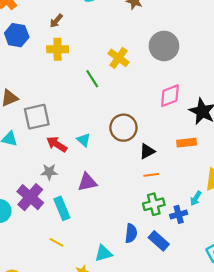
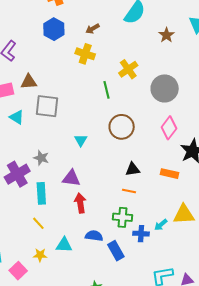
gray circle: (164, 46) -> (165, 88), moved
yellow cross: (119, 58) -> (128, 69), moved
pink diamond: (170, 96) -> (169, 128), turned -50
brown circle: (123, 128) -> (122, 127), moved
red arrow: (57, 144) -> (80, 203), moved, turned 30
blue semicircle: (131, 233) -> (94, 236), turned -108
yellow line: (56, 242) -> (38, 223), moved

